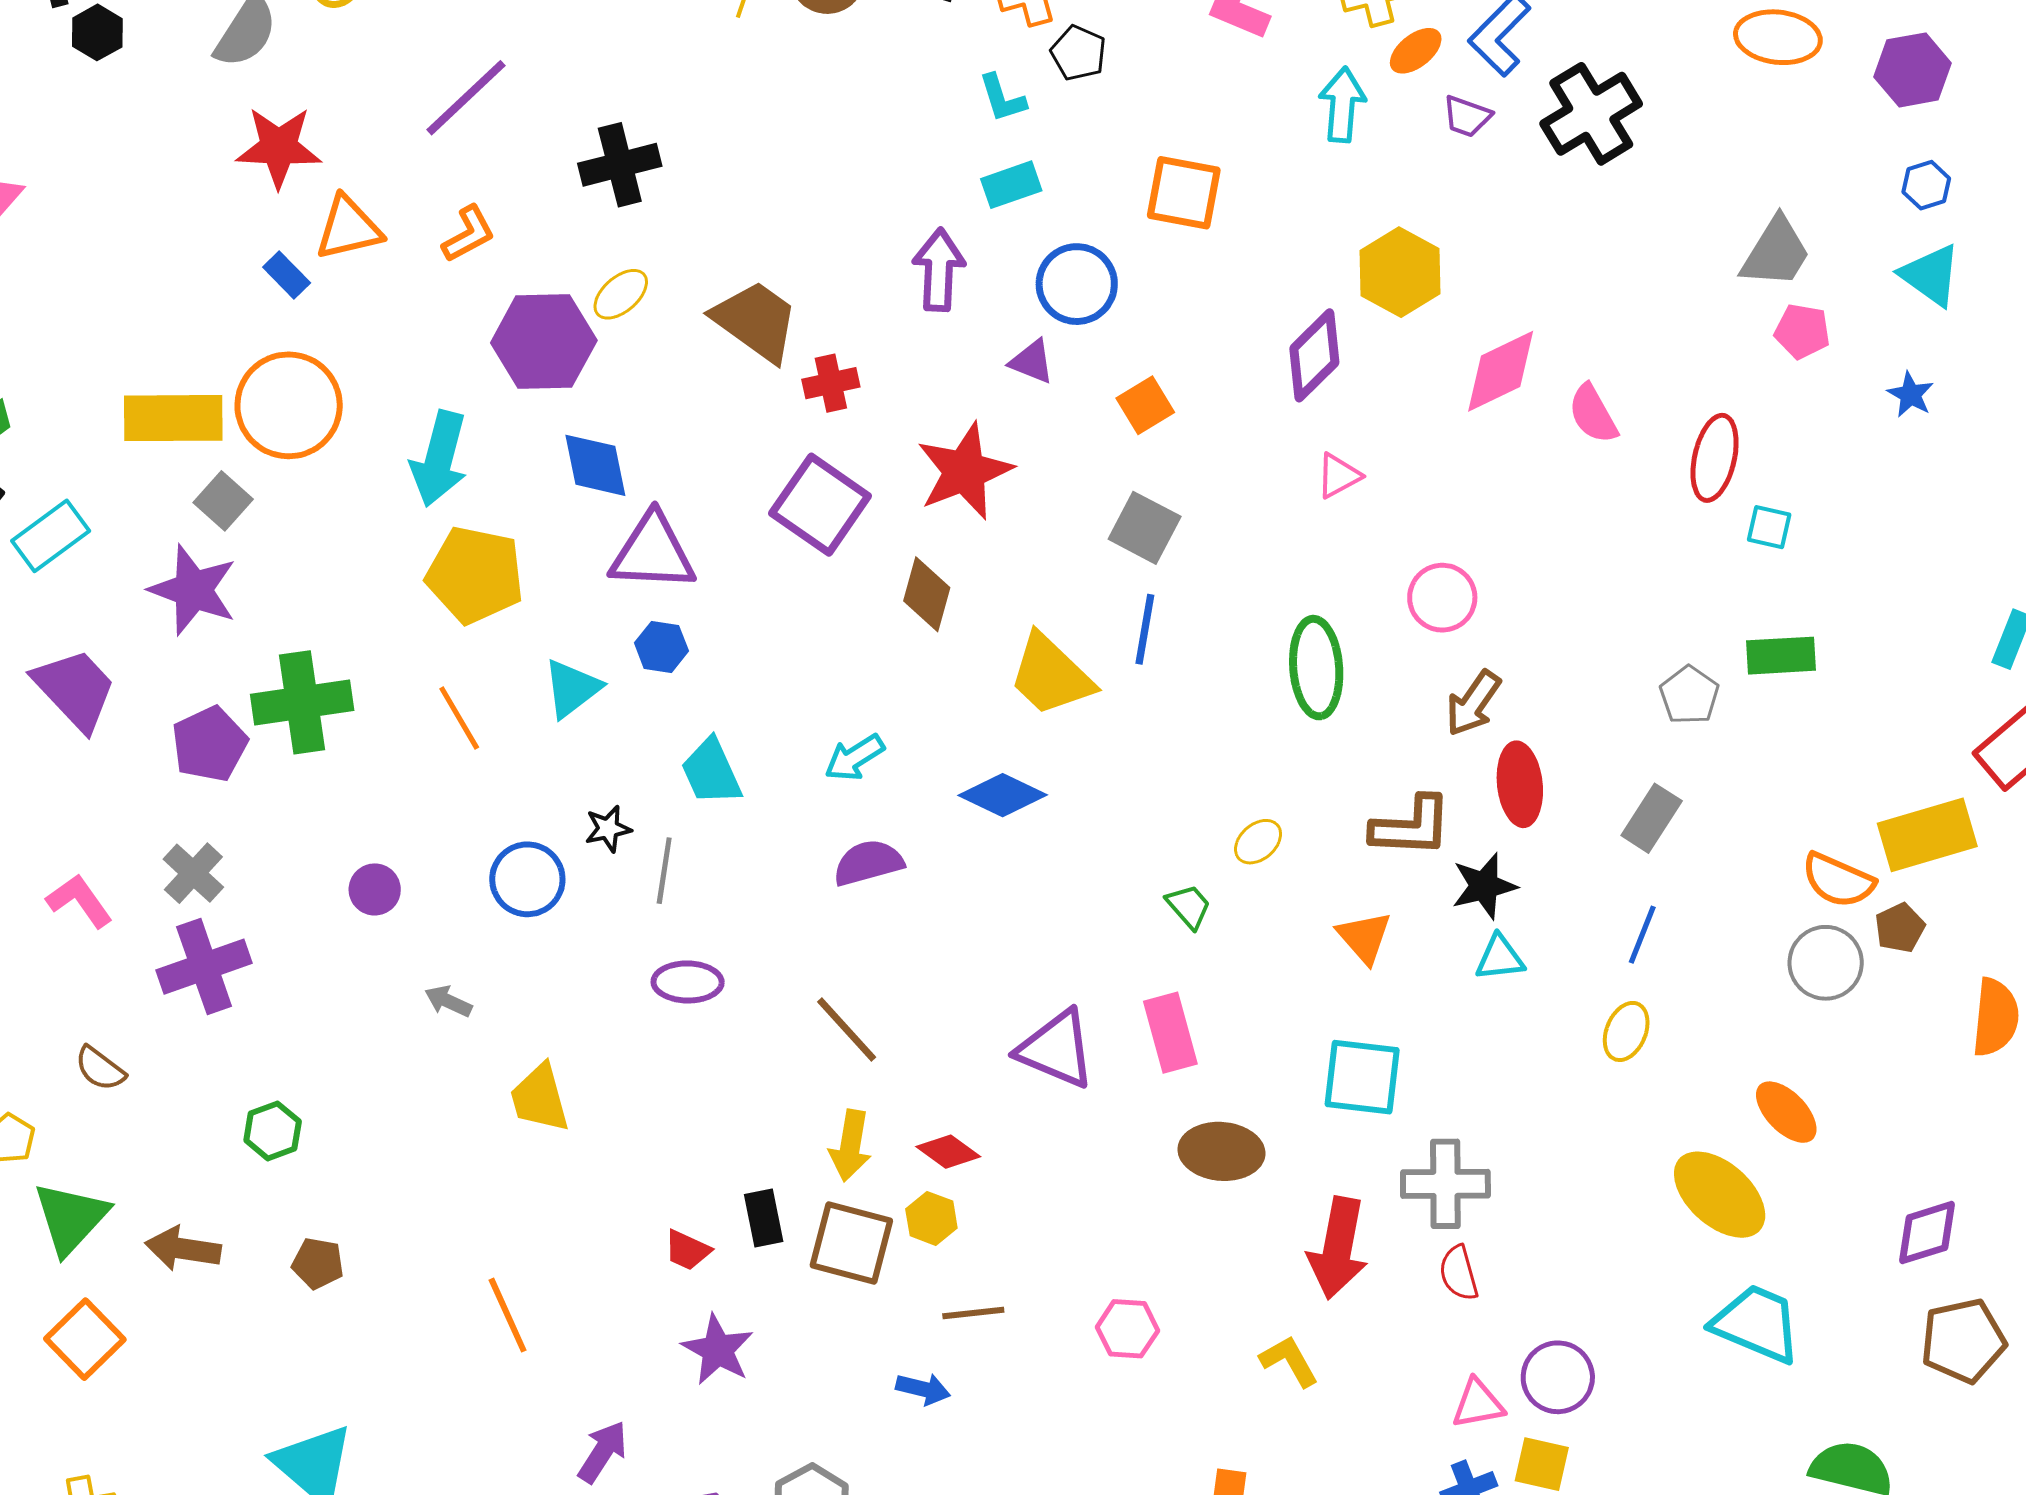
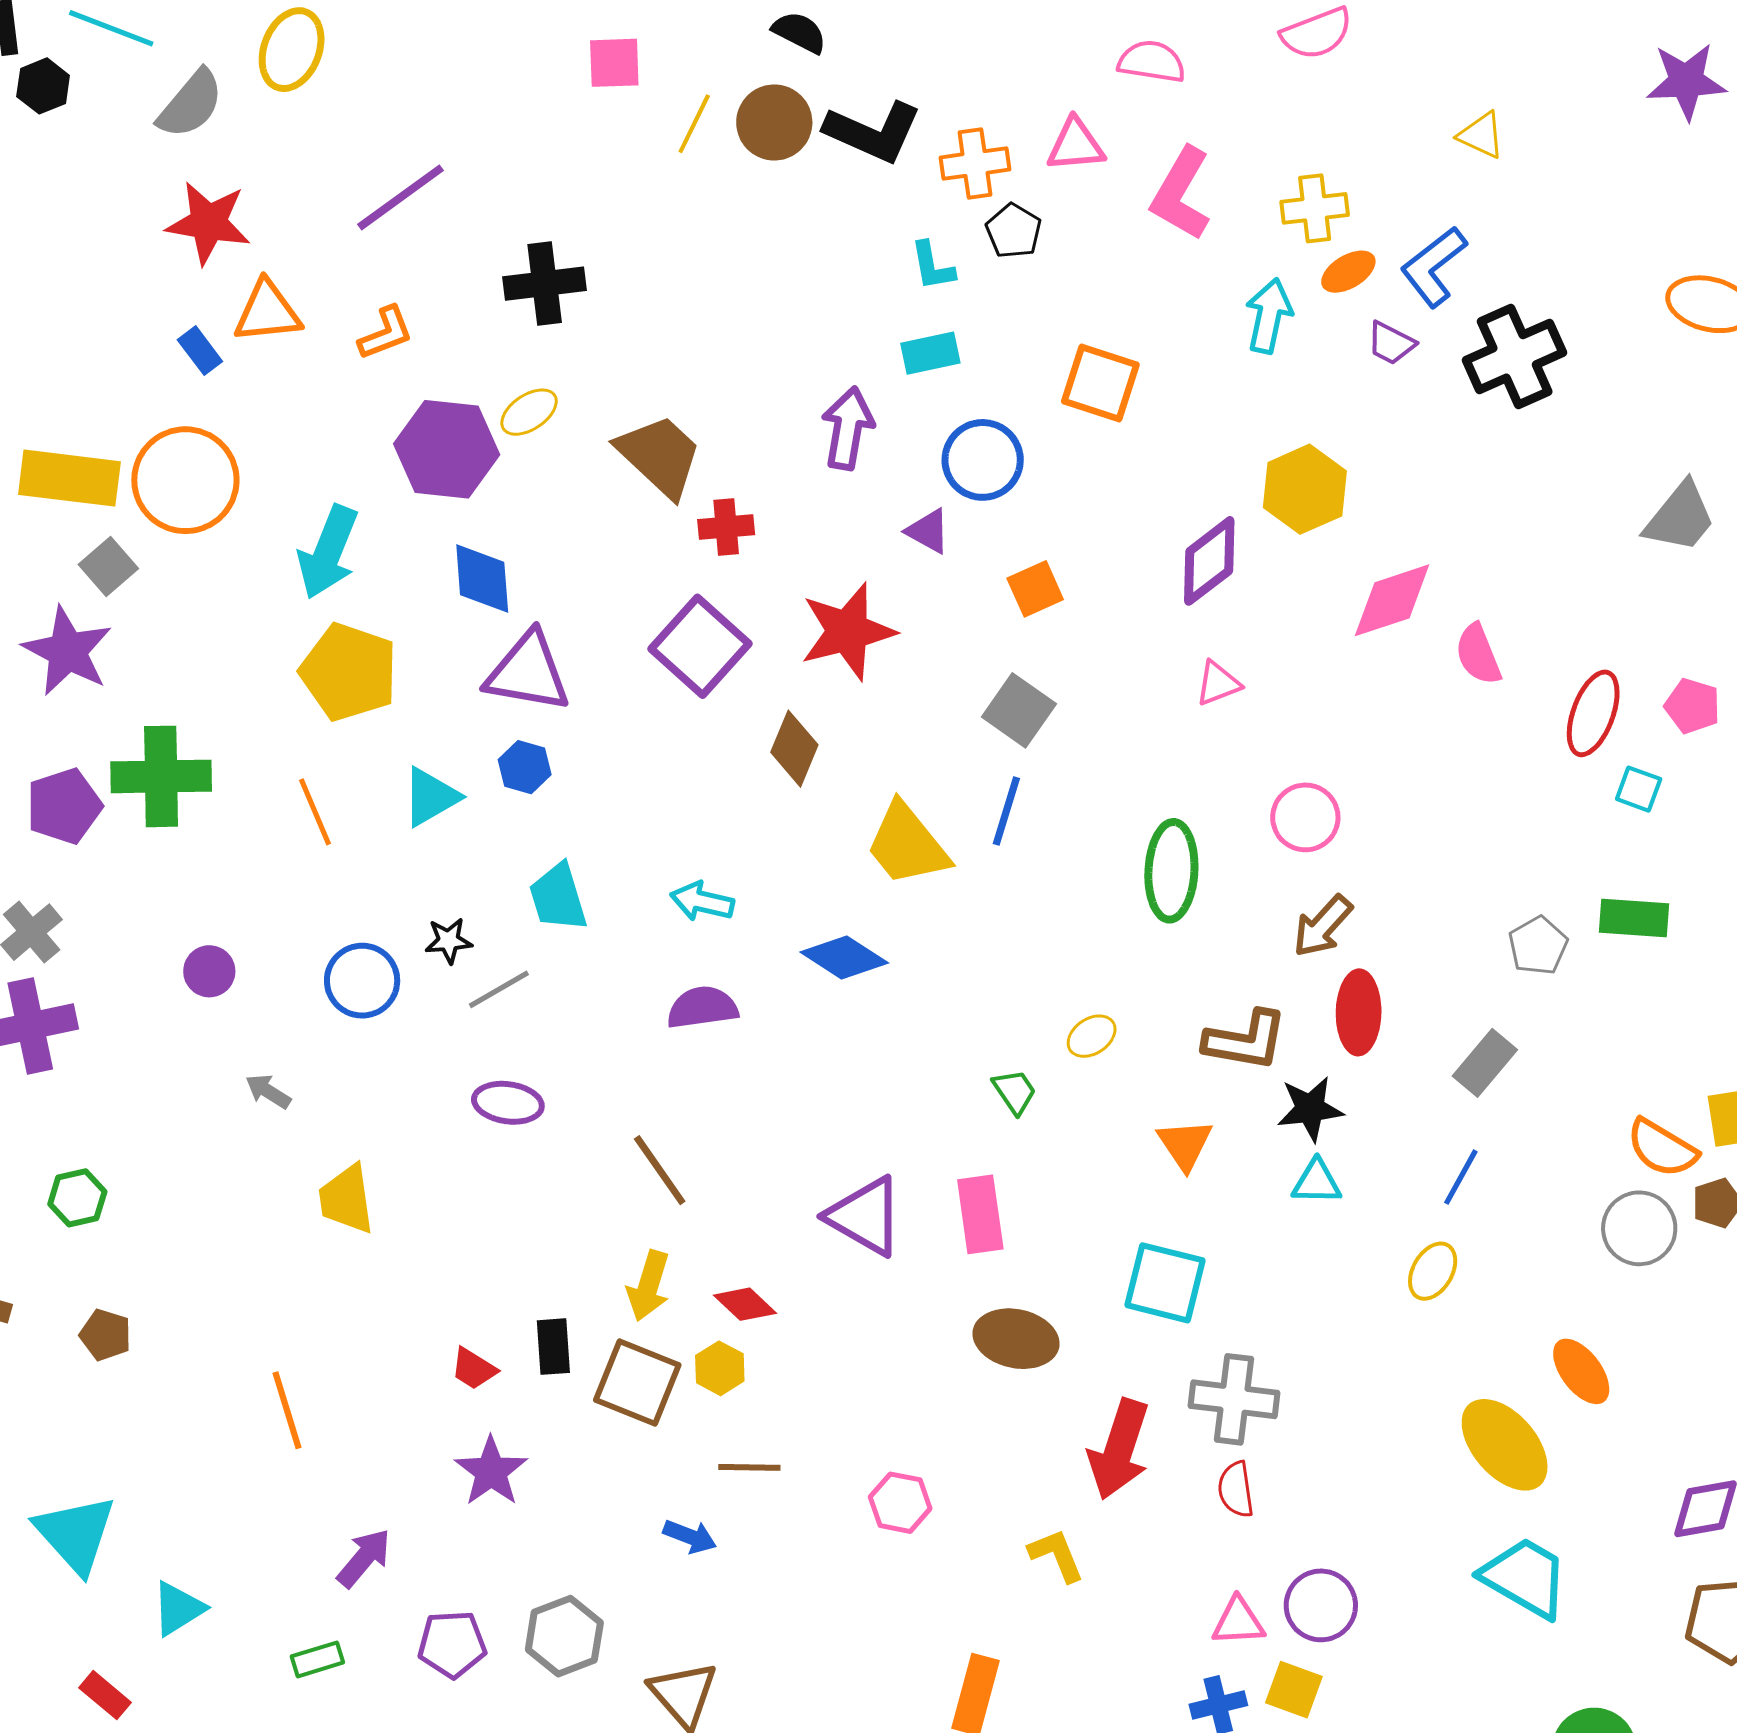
pink pentagon: (1802, 331) -> (1692, 706), moved
cyan arrow: (855, 758) -> (702, 901), turned 38
gray line: (664, 871) -> (499, 989), turned 44

